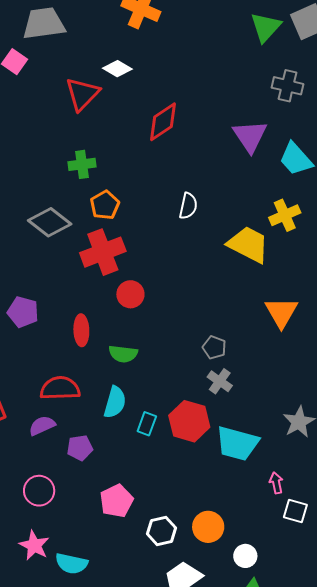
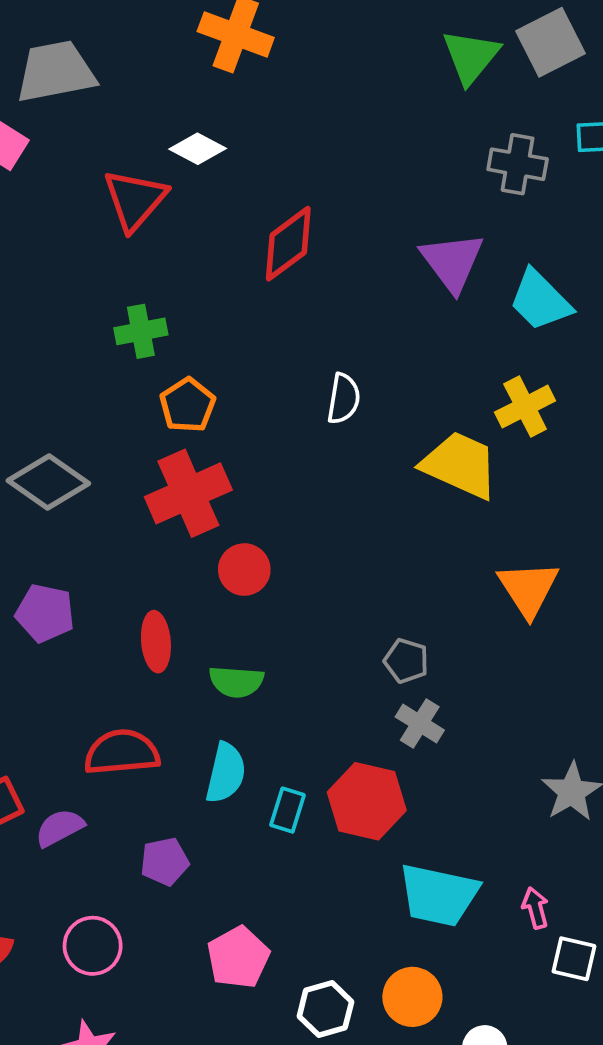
gray diamond: (50, 222) -> (48, 482), moved
purple semicircle: (42, 426) -> (60, 828), moved
cyan trapezoid: (237, 443) -> (439, 895), moved

